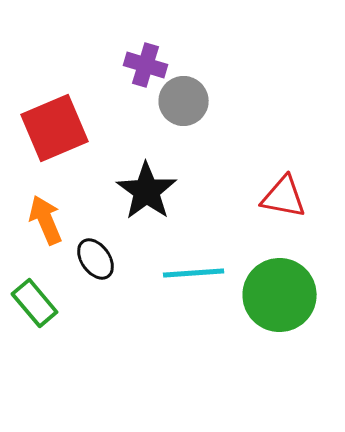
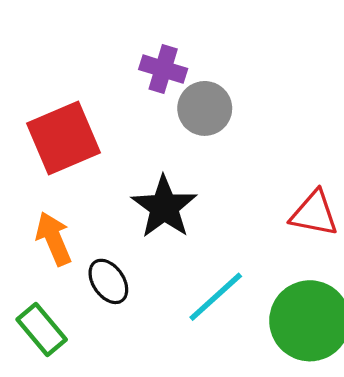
cyan line: (194, 273) -> (216, 297), turned -38

